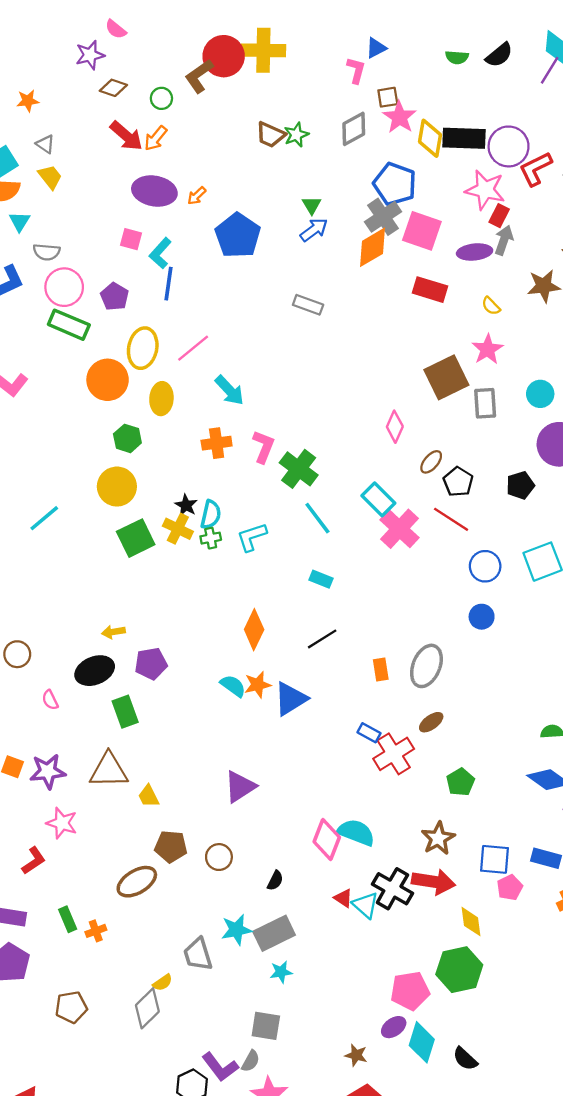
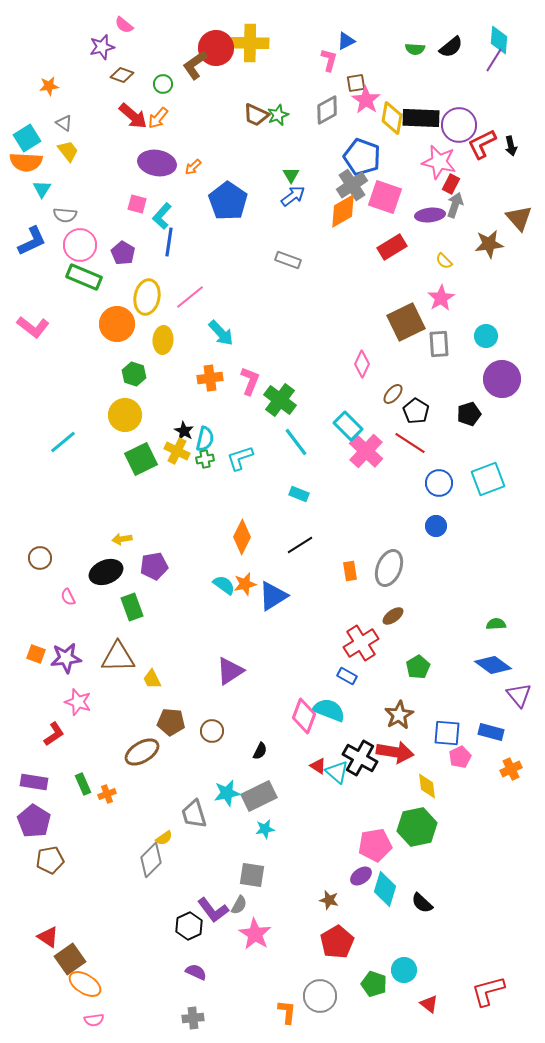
red rectangle: (430, 290) -> (392, 247), turned -48
blue rectangle: (369, 733) -> (347, 676), moved
brown pentagon: (71, 1007) -> (50, 860), moved

